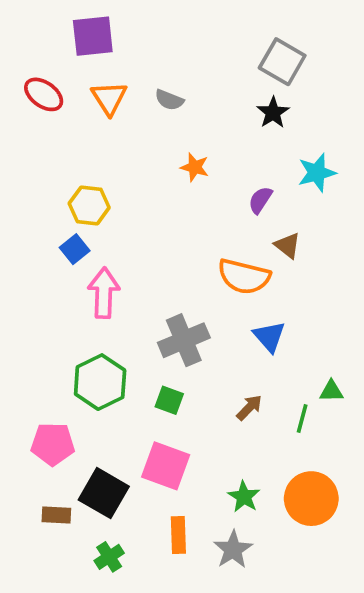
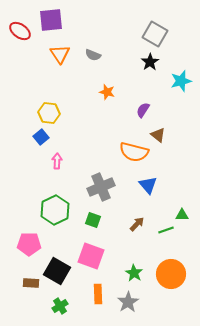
red ellipse: (44, 94) -> (20, 31), moved
cyan star: (317, 173) -> (181, 81), moved
pink arrow: (104, 293) -> (57, 161), size x0.6
green line: (302, 418) -> (166, 230), turned 56

